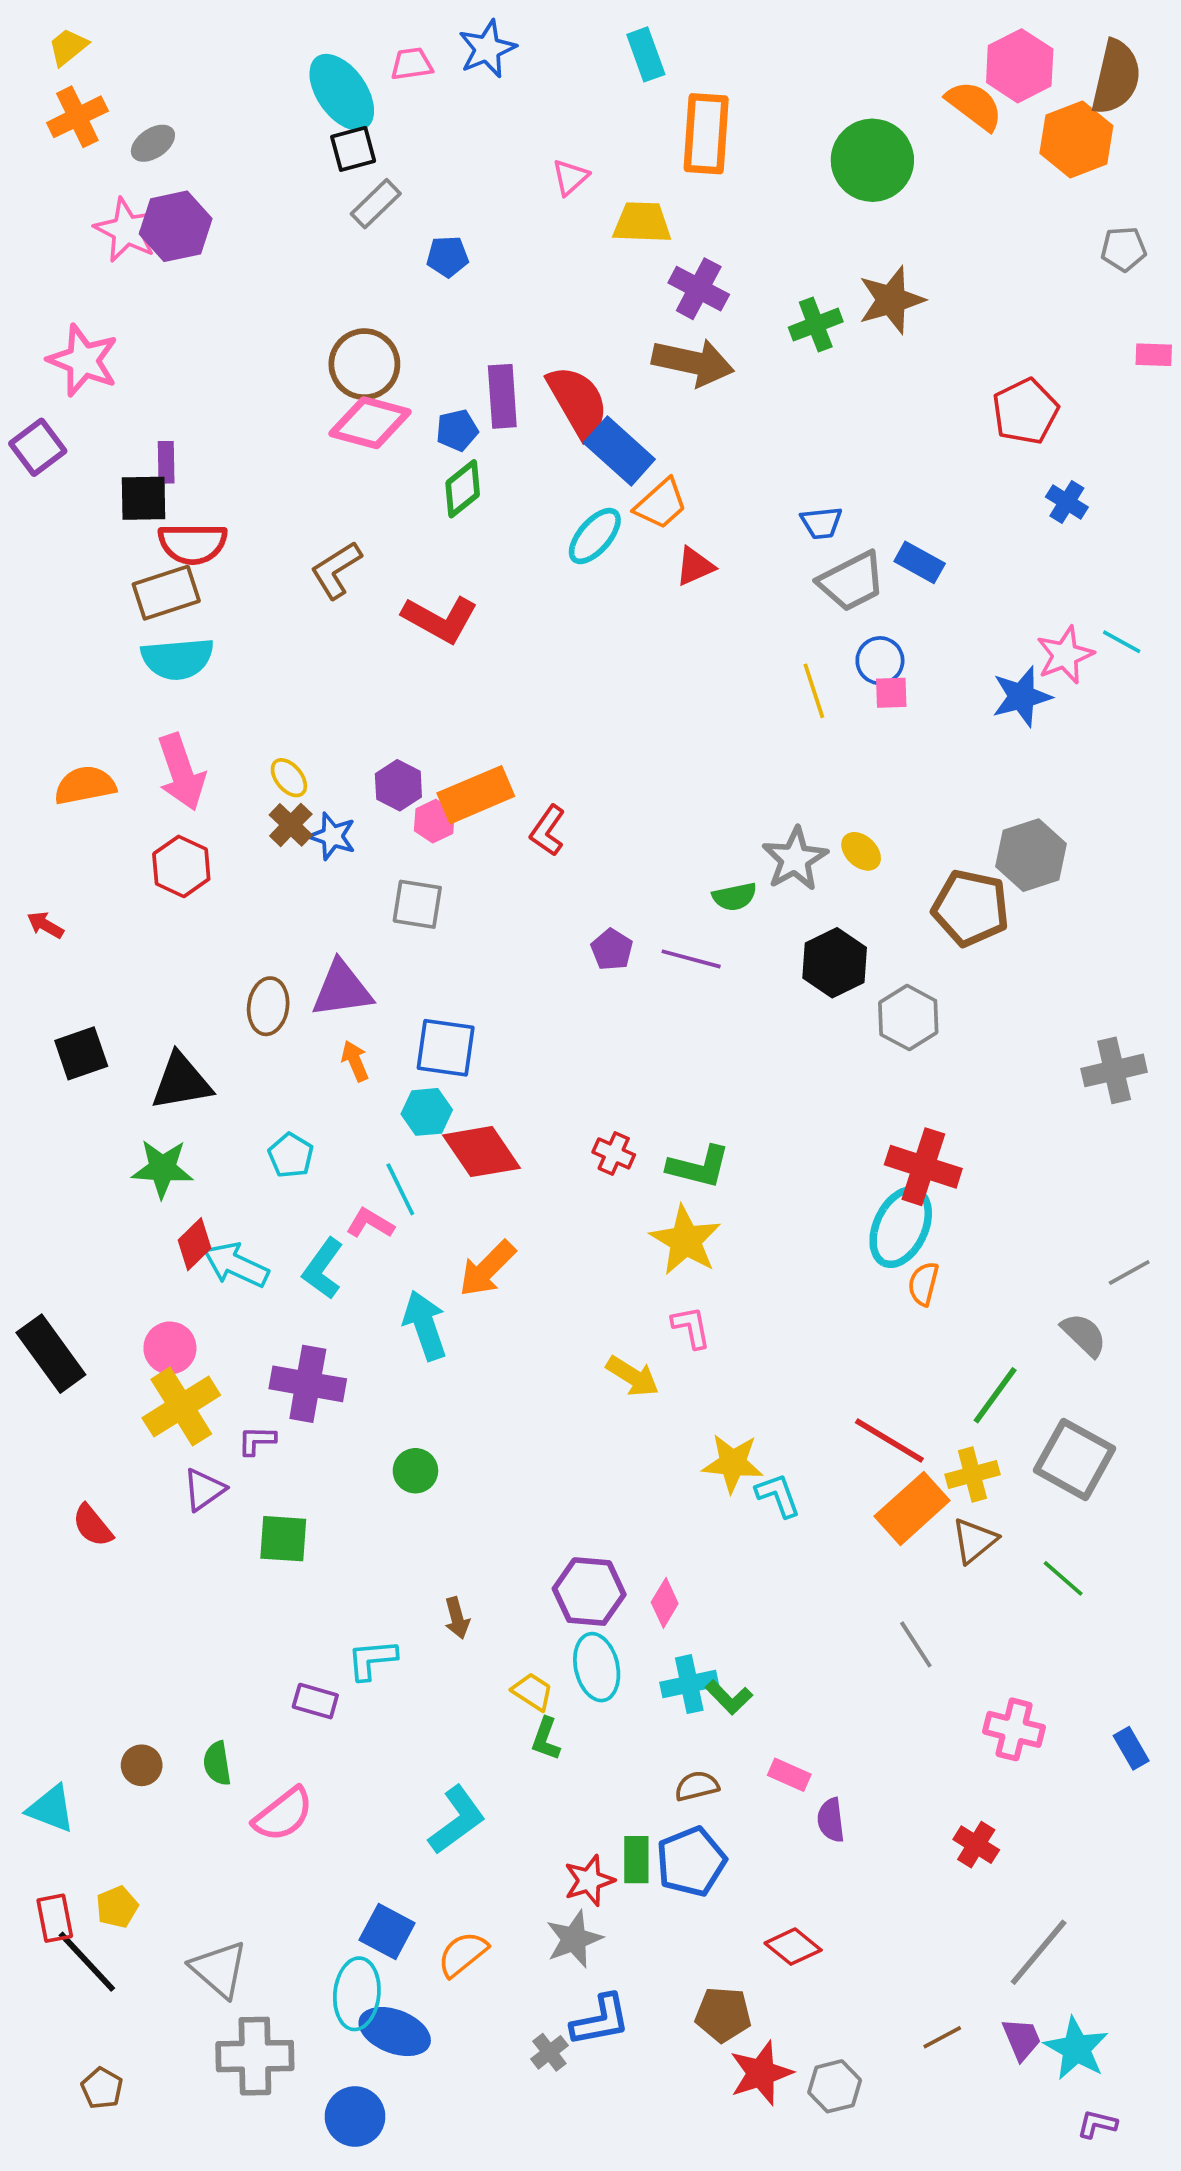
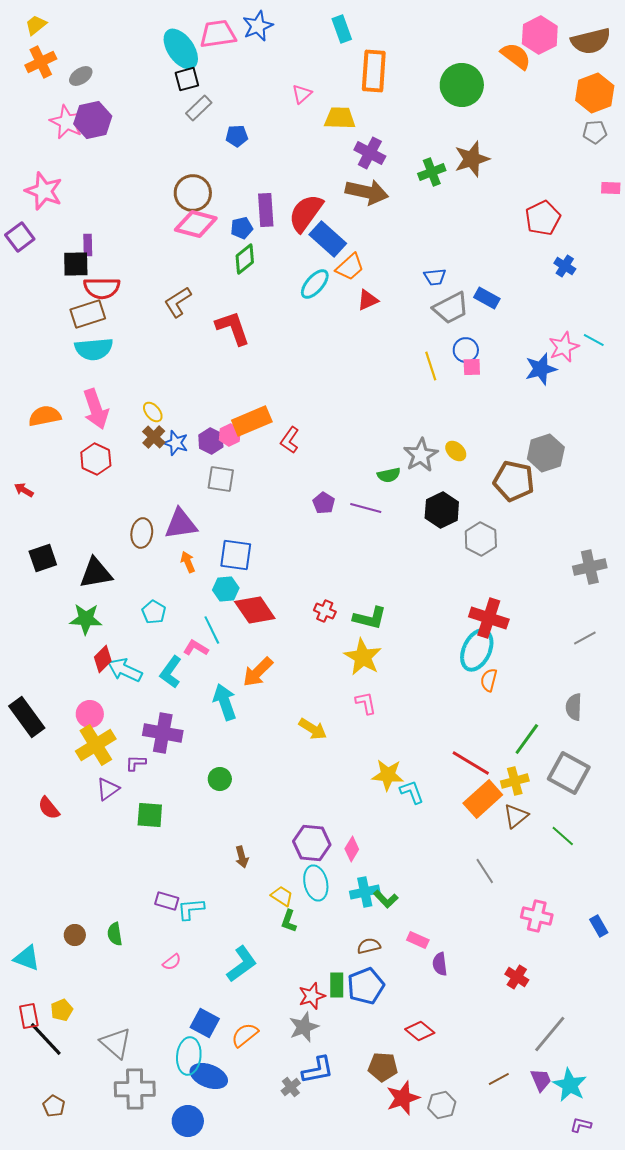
pink trapezoid: (412, 64) -> (218, 34), size x1.6
brown semicircle: (1116, 77) -> (591, 41), turned 63
orange hexagon: (1076, 139) -> (595, 93), moved
red semicircle: (578, 402) -> (306, 213), turned -114
red L-shape: (440, 619) -> (233, 328), turned -138
purple hexagon: (398, 785) -> (211, 441), moved
gray line: (1129, 1272) -> (585, 638), moved
gray semicircle: (1084, 1335) -> (574, 707), turned -132
yellow arrow: (633, 1376) -> (313, 729), moved
cyan L-shape: (372, 1660) -> (191, 909), moved
pink semicircle: (283, 1814) -> (172, 962), moved, size x0.6

